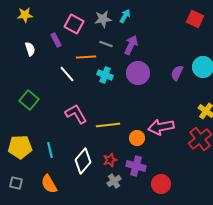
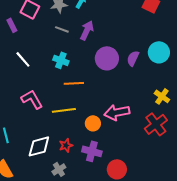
orange line: (86, 57) -> (74, 83), moved
purple circle: (138, 73) -> (107, 58), moved
white diamond: (83, 161) -> (39, 146), turned 35
gray cross: (114, 181) -> (59, 169), moved

